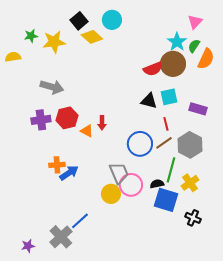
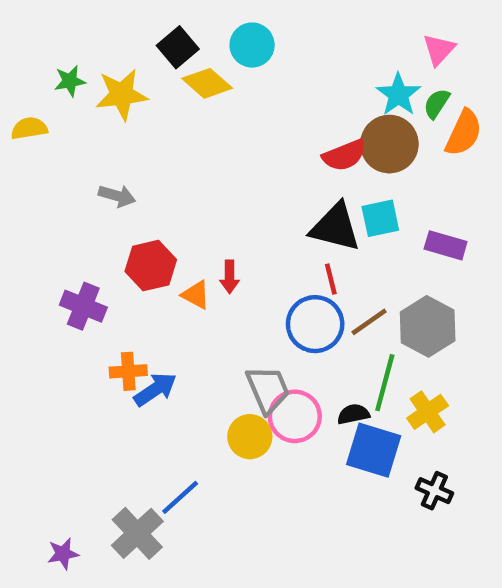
gray arrow: (52, 87) -> (117, 196), size x0.7
black triangle: (149, 101) -> (335, 227), size x1.4
purple cross: (41, 120) -> (83, 306), moved, turned 30
red line: (166, 124) -> (331, 279), moved

